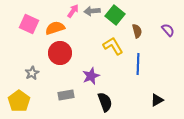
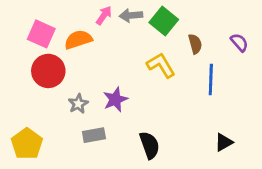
red circle: (60, 53) -> (48, 71), moved
blue line: (138, 64) -> (211, 80), moved
gray star: (32, 73) -> (78, 104), moved
purple star: (91, 76) -> (115, 99), moved

